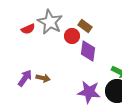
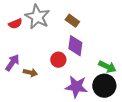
red circle: (72, 36) -> (58, 60), moved
purple arrow: (25, 78) -> (12, 63), moved

